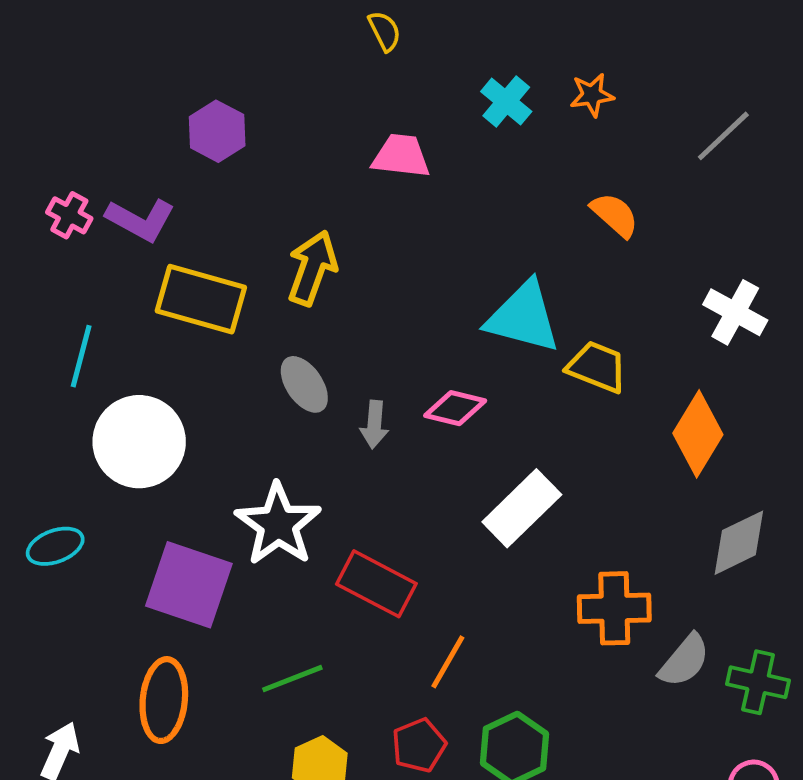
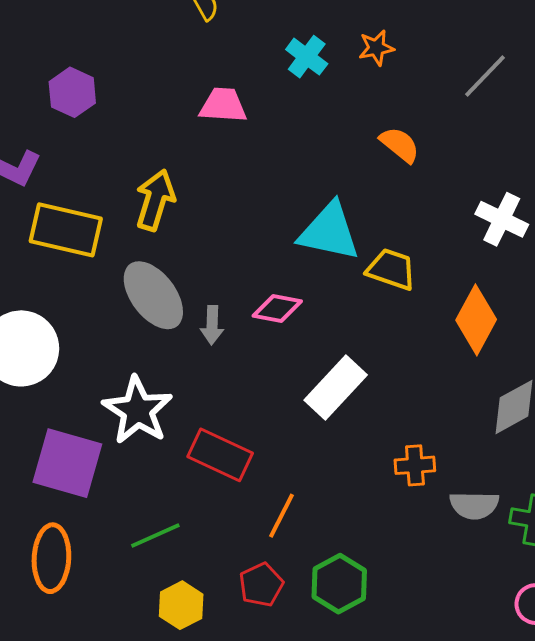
gray ellipse: (304, 384) -> (153, 295), size x1.5
orange cross: (614, 608) -> (415, 465), size x0.7
gray semicircle: (684, 661) -> (474, 505), turned 54

